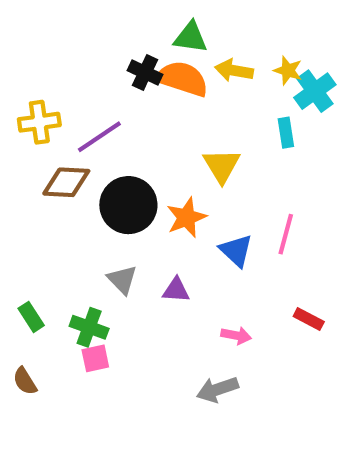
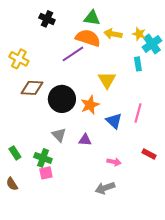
black cross: (145, 73) -> (47, 19), moved
yellow cross: (39, 122) -> (19, 59), turned 36
purple line: (99, 137) -> (73, 54), moved

